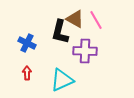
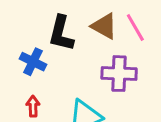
black L-shape: (60, 32) -> (61, 33), moved

